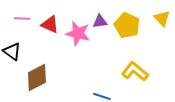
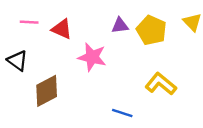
pink star: (78, 33) -> (92, 57), moved

